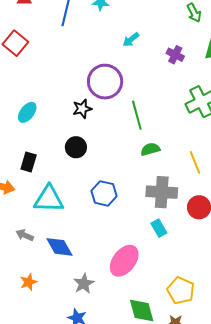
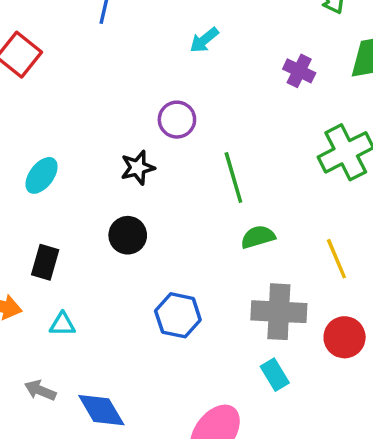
cyan arrow: (131, 40) -> (204, 40), moved
purple circle: (105, 82) -> (177, 120), size x0.6
cyan triangle: (49, 199) -> (62, 324), moved, size x0.5

